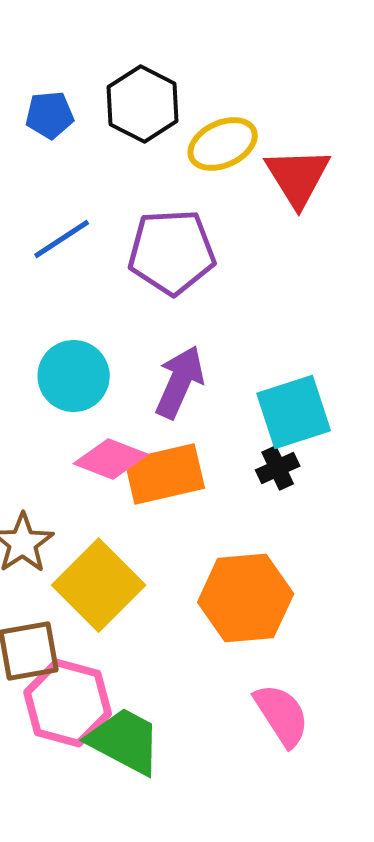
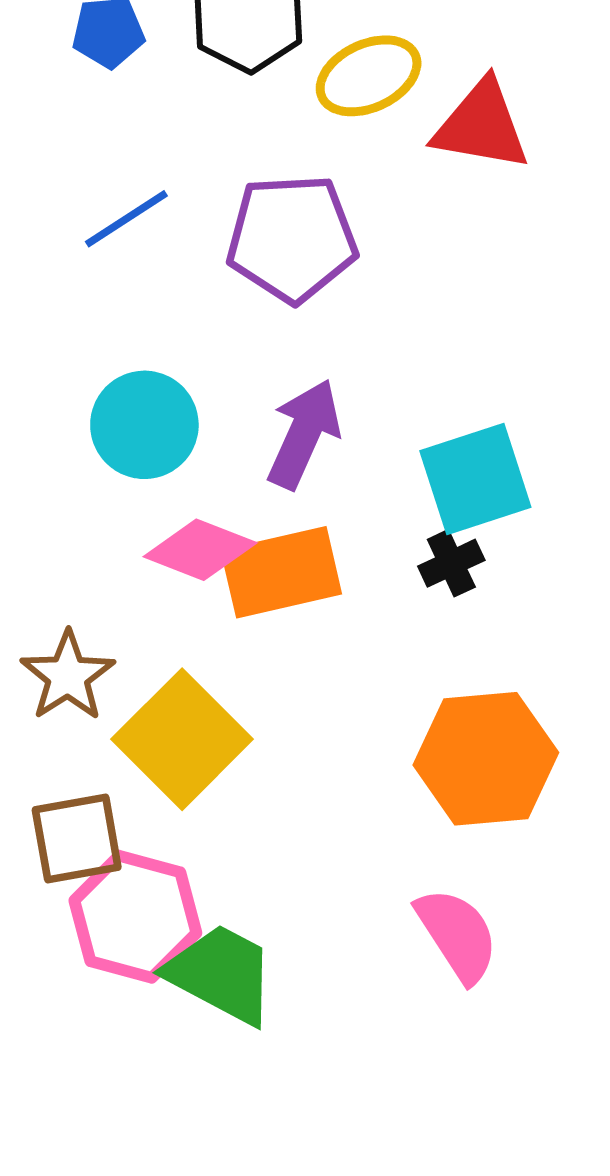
red triangle: (298, 177) -> (481, 126), turned -48
orange hexagon: (246, 598) -> (486, 759), moved

